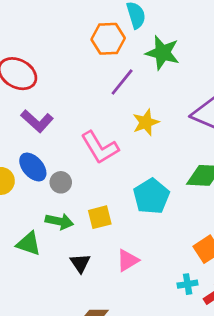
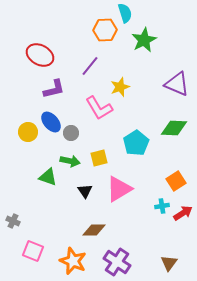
green star: (162, 53) -> (144, 40), turned 30
purple line: (122, 82) -> (90, 66), moved
purple L-shape: (37, 121) -> (54, 89), turned -55
yellow star: (146, 122) -> (120, 87), moved
pink triangle: (128, 260) -> (119, 189), size x1.6

